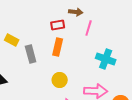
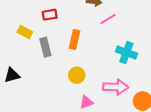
red rectangle: (58, 25) -> (50, 15), moved
pink line: (89, 28) -> (108, 19), turned 42

